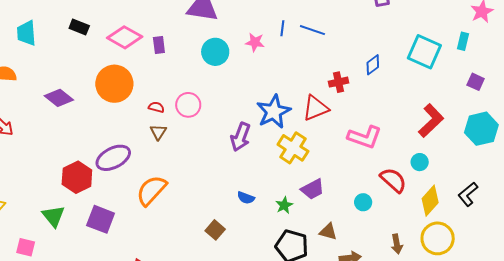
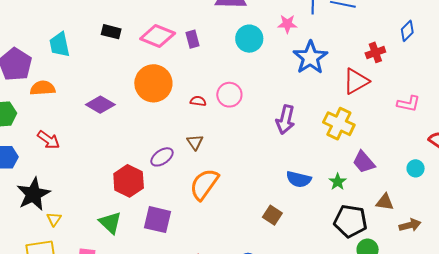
blue star: (274, 112) -> (310, 58), moved
brown triangle: (158, 132) -> (195, 142), moved
pink L-shape: (365, 137) -> (409, 104), size x0.7
purple ellipse: (113, 158) -> (162, 157), size x0.7
purple trapezoid: (313, 189) -> (364, 162), turned 85
blue semicircle: (246, 198) -> (299, 179), size x1.4

